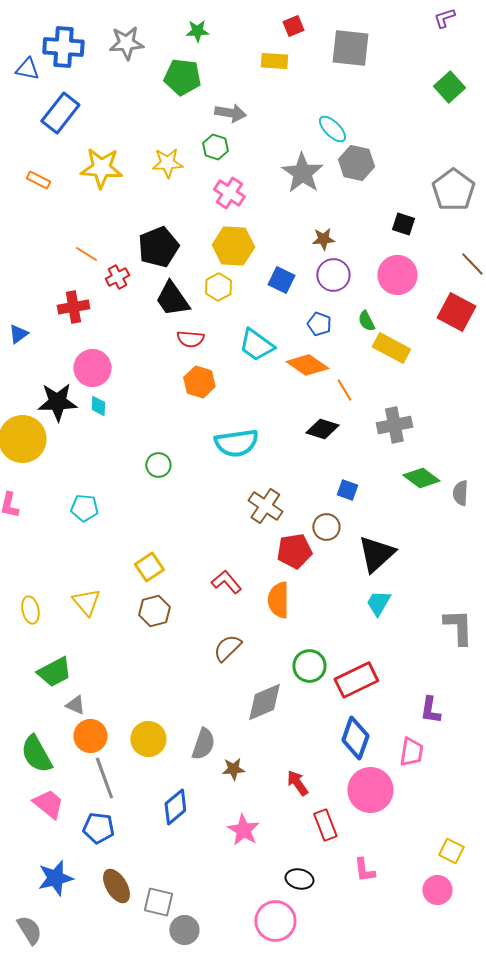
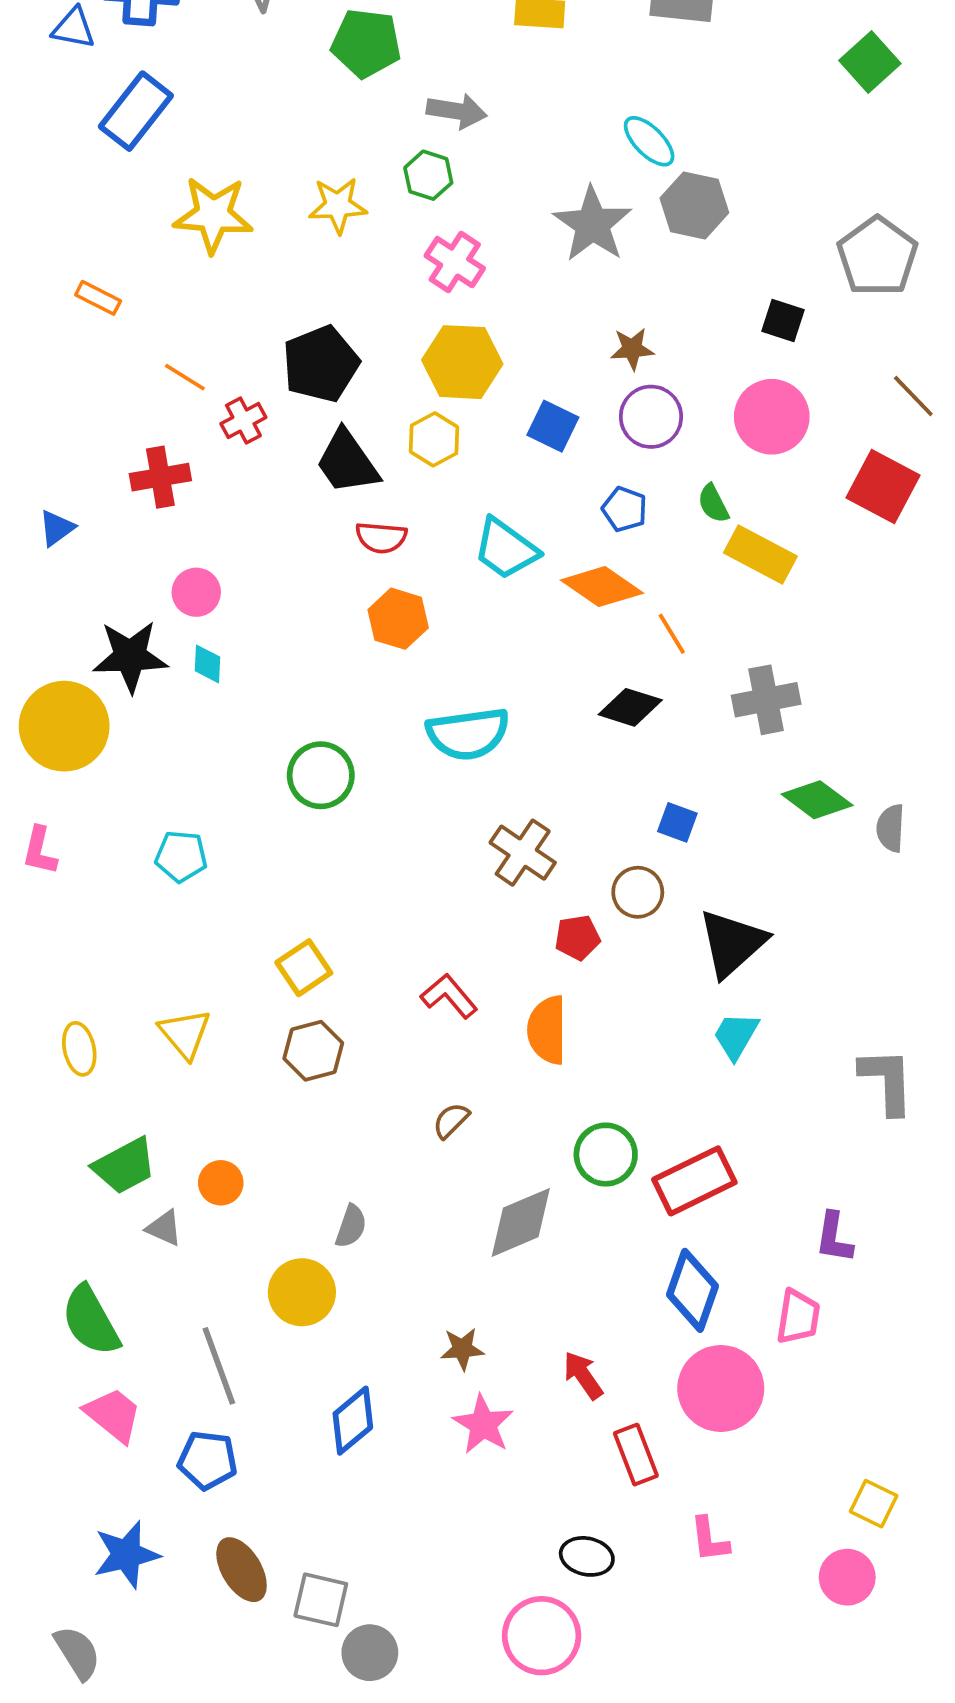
orange rectangle: (38, 180) -> (98, 298), moved
pink circle: (92, 368) -> (196, 592), size x0.7
green circle: (158, 465) -> (321, 775), size x1.4
red pentagon: (294, 551) -> (577, 938), size x0.7
brown semicircle: (227, 648) -> (451, 1121), size x0.7
orange circle: (90, 736) -> (221, 1183), moved, size x0.7
gray semicircle: (203, 744) -> (351, 1226), moved, size x0.7
pink star: (243, 830) -> (483, 1424), moved

